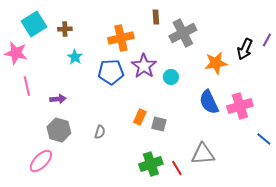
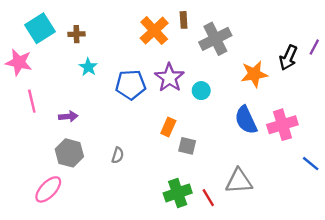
orange cross: (121, 38) -> (154, 31), moved, turned -30
orange rectangle: (140, 117) -> (168, 127), moved

